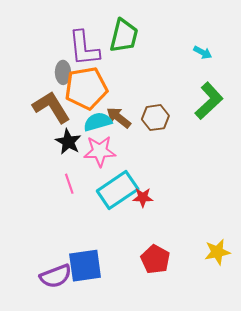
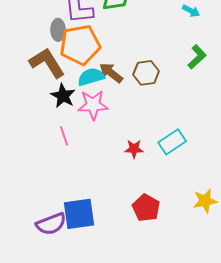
green L-shape: (209, 101) -> (197, 57), size x0.7
cyan rectangle: (118, 190) -> (172, 142), moved, size x0.7

